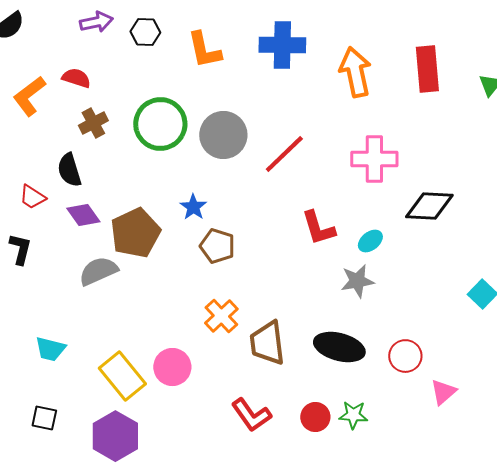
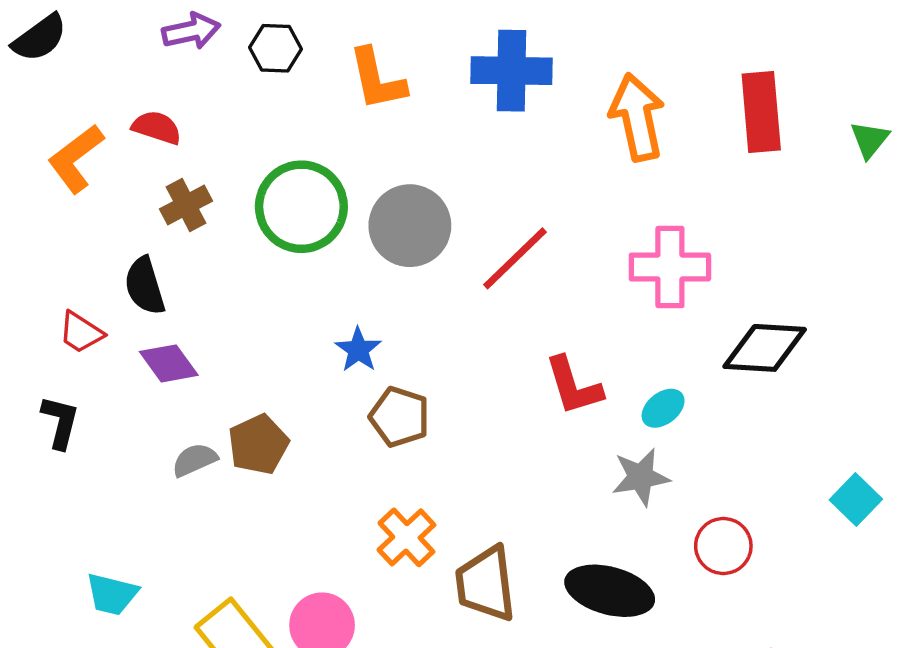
brown pentagon: (135, 233) -> (258, 444), moved, size x0.7
gray semicircle: (98, 271) -> (195, 460), size x0.7
red circle: (405, 356) -> (723, 546), moved

